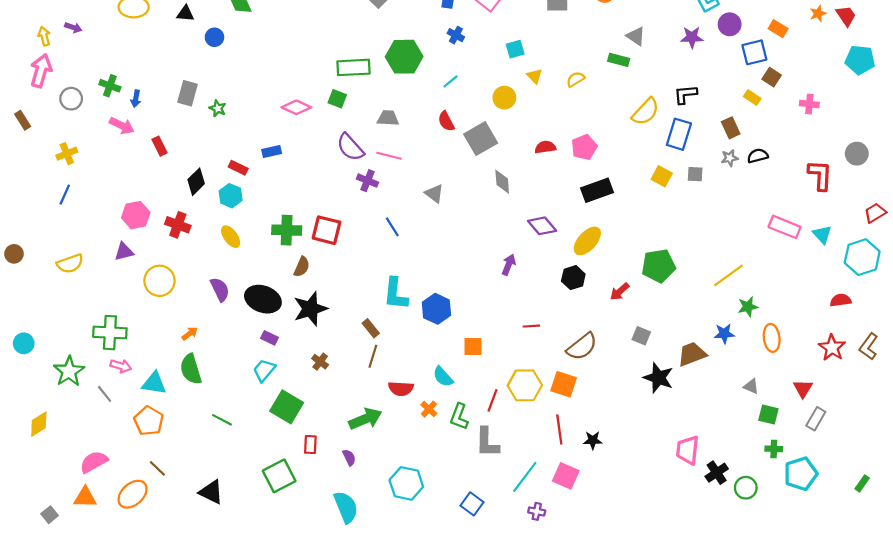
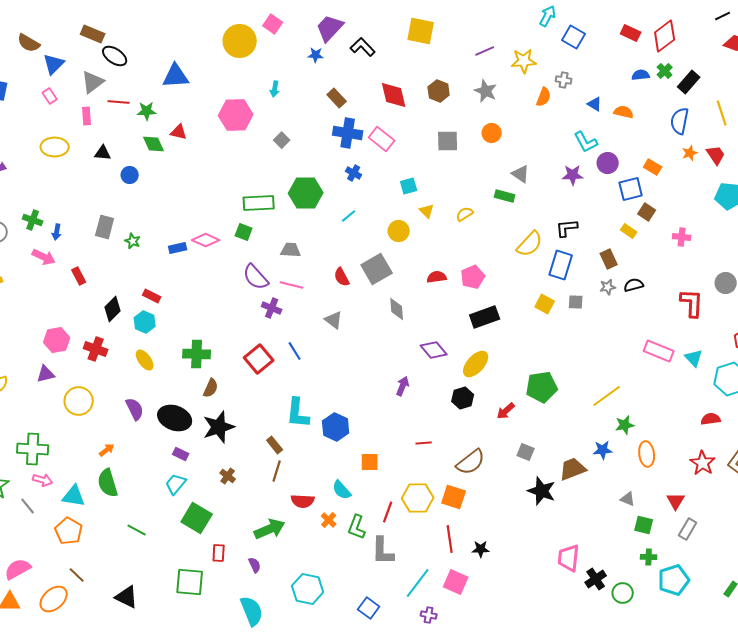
red semicircle: (446, 121) -> (342, 277), moved
blue rectangle: (272, 151) -> (178, 248), moved
red square: (327, 230) -> (259, 359), moved, turned 36
green square: (279, 476) -> (190, 582), turned 32

